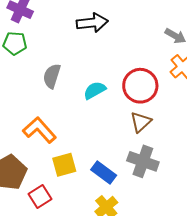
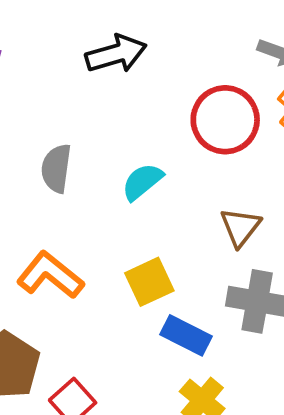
red circle: (140, 86) -> (225, 120), moved
yellow square: (64, 165) -> (149, 282), moved

